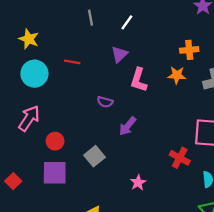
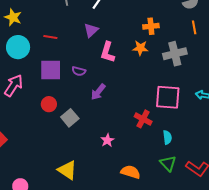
red circle: (55, 141) -> (49, 104), moved
purple square: (55, 173) -> (51, 70), moved

